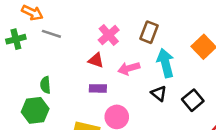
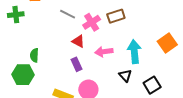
brown rectangle: (149, 32) -> (116, 16), moved, turned 42
gray line: (51, 34) -> (68, 14), moved
purple rectangle: (98, 88) -> (76, 64), turned 56

